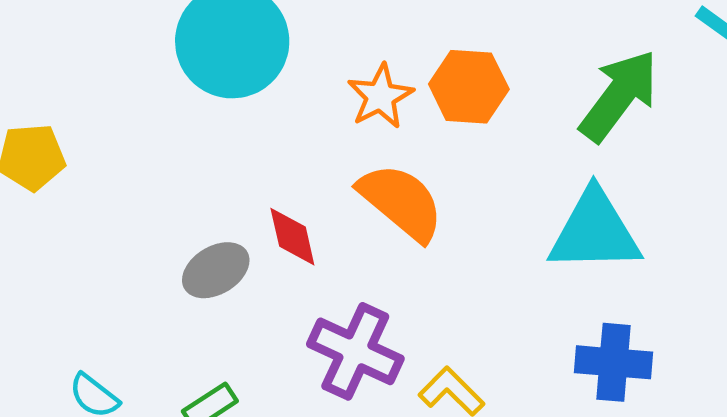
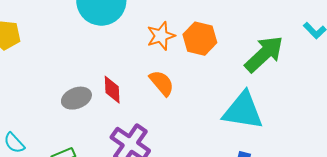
orange semicircle: (401, 202) -> (162, 83), size x0.7

